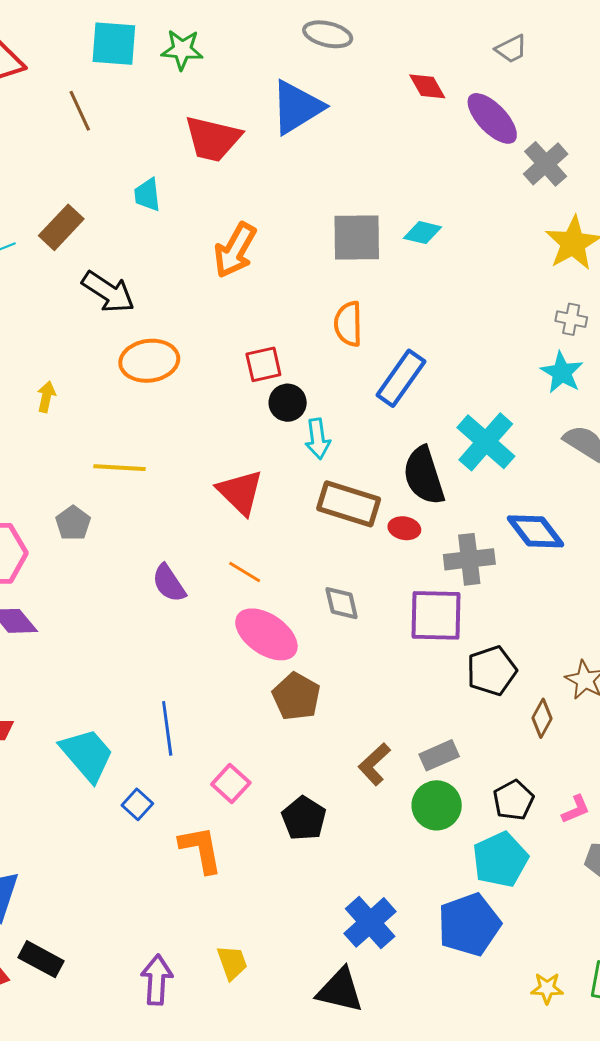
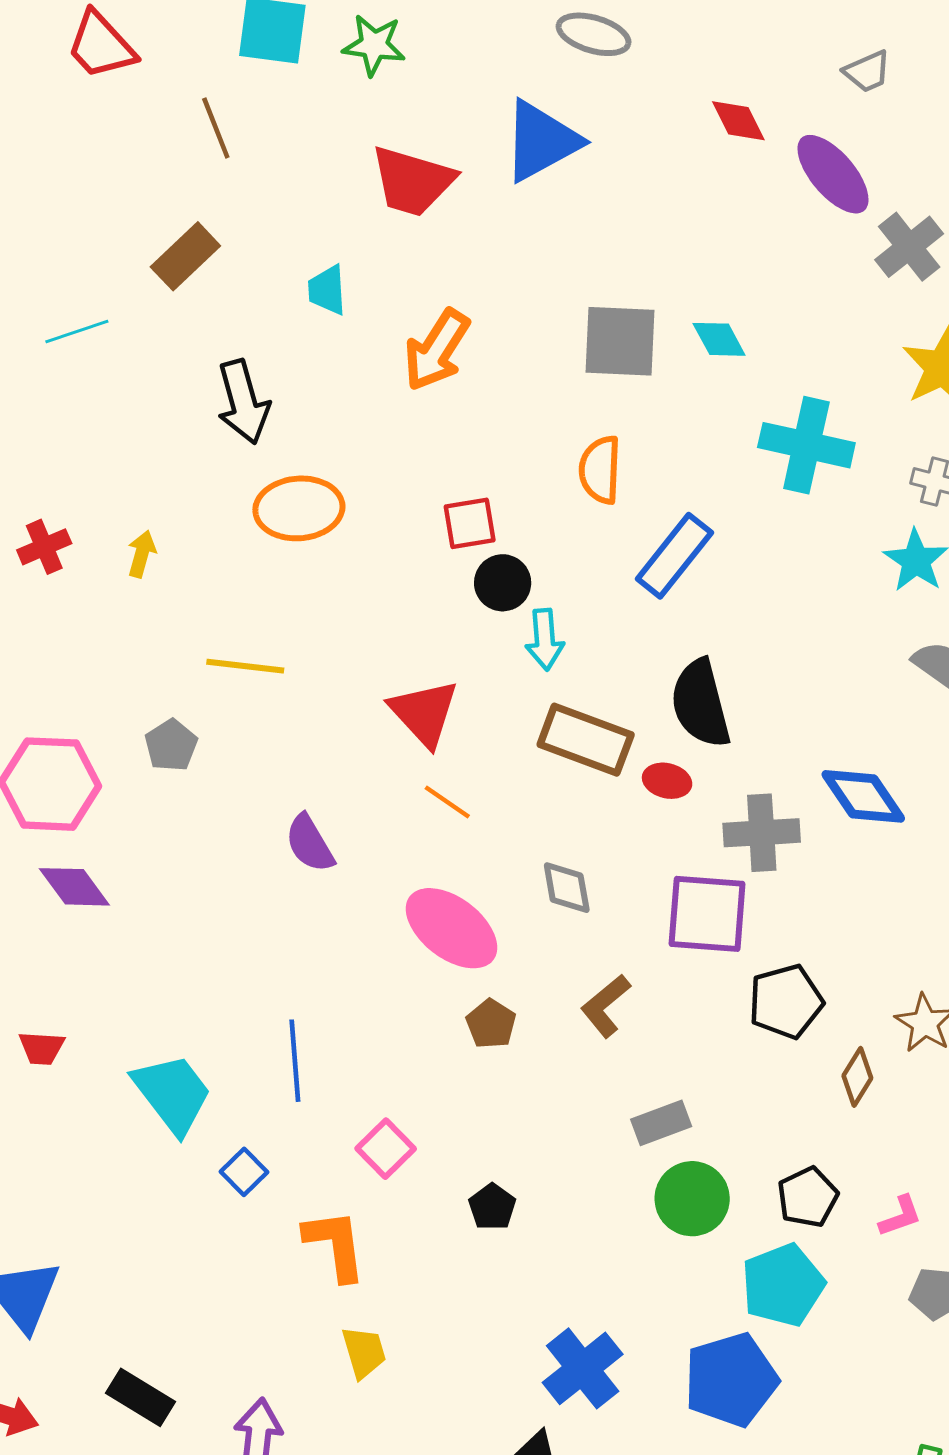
cyan trapezoid: (147, 195) -> (327, 290), moved
brown rectangle: (61, 227) -> (185, 256), moved
cyan diamond: (423, 233) -> (719, 339), turned 45
black arrow: (108, 292) -> (243, 402), turned 38
cyan cross: (486, 442) -> (806, 445), moved, turned -32
orange line: (245, 572) -> (447, 802), moved
brown pentagon: (296, 697) -> (491, 1024), size x0.7
gray rectangle: (439, 755) -> (661, 1123), moved
brown L-shape: (374, 764) -> (606, 1006), moved
black pentagon: (304, 818) -> (492, 1207), size x0.7
black rectangle: (41, 959) -> (141, 1397), moved
yellow trapezoid: (232, 963) -> (364, 1352), moved

